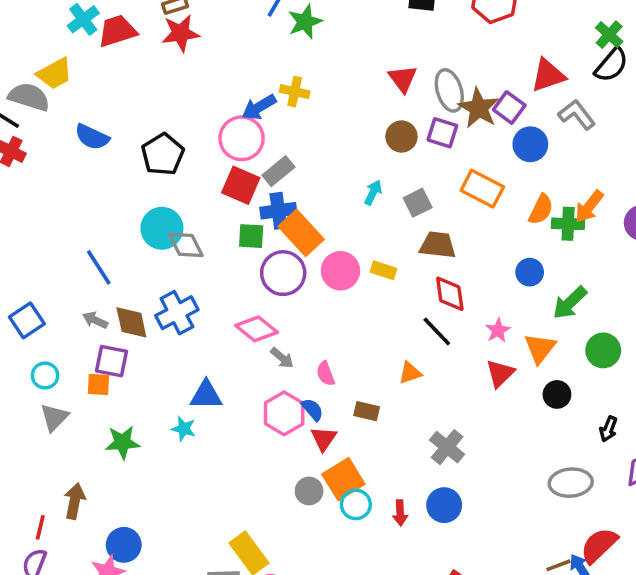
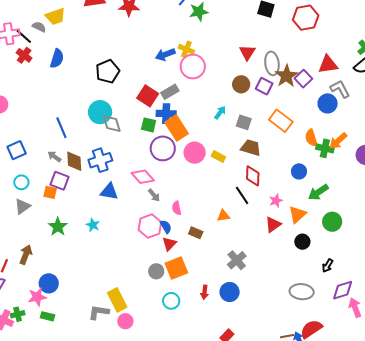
gray semicircle: (29, 97) -> (39, 27), size x0.6
blue semicircle: (92, 137) -> (57, 59), moved, turned -108
pink circle: (242, 138) -> (193, 67), moved
blue circle: (530, 144) -> (328, 103), moved
gray square: (418, 203) -> (244, 122), turned 35
orange semicircle: (541, 209) -> (311, 138), turned 126
blue triangle: (206, 395) -> (109, 192), moved
green star: (122, 442) -> (58, 227), turned 30
cyan circle: (356, 504) -> (171, 301), moved

